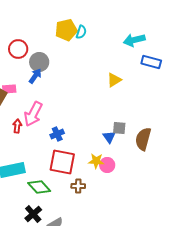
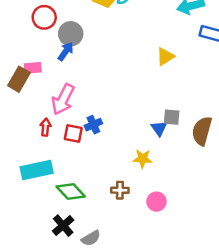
red arrow: (17, 126) -> (45, 127), moved
red square: (62, 162) -> (73, 133), moved, size x0.6
pink circle: (107, 165) -> (156, 202), moved

